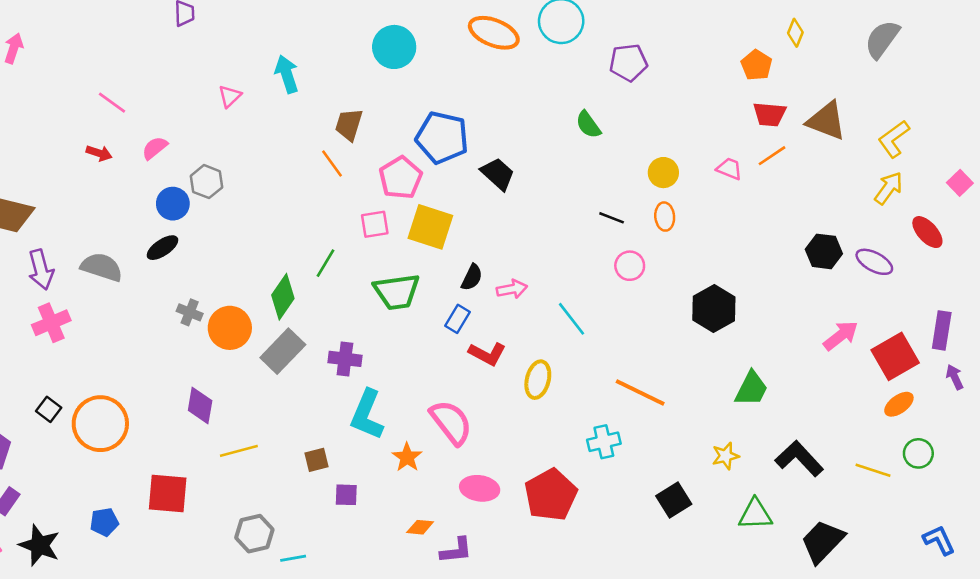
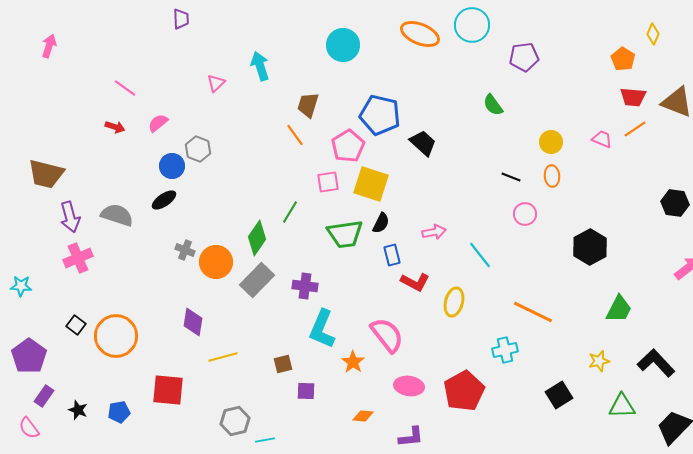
black semicircle: (472, 277) -> (381, 223), moved
blue rectangle: (458, 319) -> (392, 255), turned -45
black star: (40, 545) -> (78, 410), moved, size x0.6
purple L-shape: (456, 550) -> (411, 437), moved

